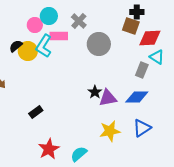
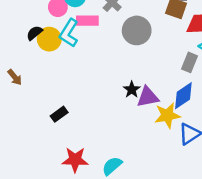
blue diamond: (137, 97) -> (183, 96), turned -35
yellow star: (110, 131) -> (167, 115), moved
red star: (49, 149) -> (75, 160), turned 30

